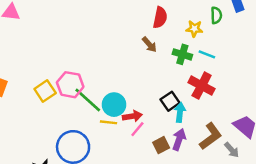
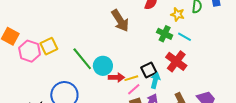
brown arrow: (149, 44) -> (120, 21), moved, size x1.6
pink hexagon: (70, 85) -> (30, 51), moved
yellow line: (109, 122) -> (131, 78), moved, turned -32
pink line: (137, 129) -> (134, 89), moved

